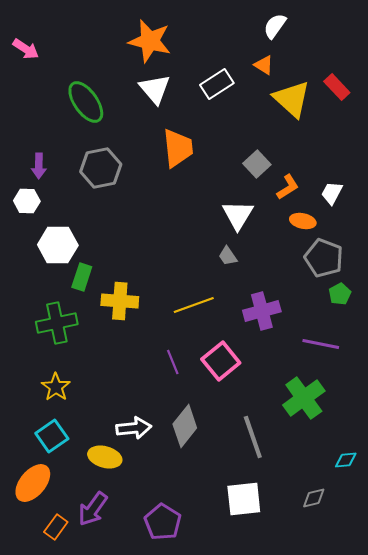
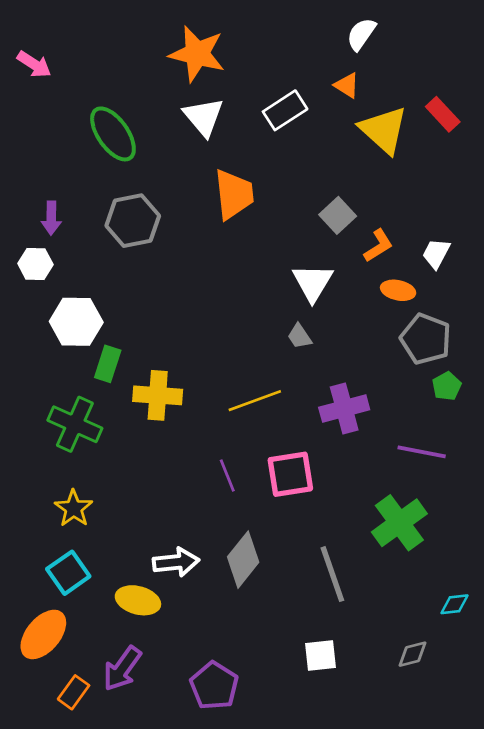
green cross: (57, 323) -> (75, 424), turned 36
pink square: (221, 361) -> (290, 474), turned 30
white square: (244, 499) -> (321, 655), size x0.7

